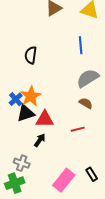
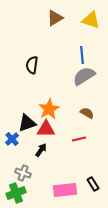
gray semicircle: (88, 78) -> (84, 76), moved
orange star: (31, 96) -> (49, 109), moved
blue cross: (16, 99) -> (12, 139), moved
pink rectangle: (64, 180) -> (65, 190), turned 45

